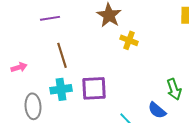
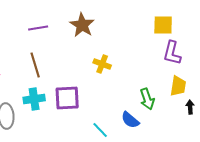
purple line: (50, 18) -> (38, 28), moved
yellow cross: (129, 40) -> (102, 64), moved

